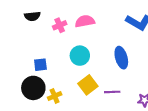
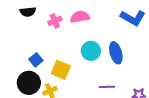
cyan circle: (80, 56) -> (91, 51), moved
blue square: (40, 65) -> (36, 60), turned -32
yellow square: (88, 85) -> (61, 70), moved, turned -30

